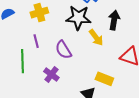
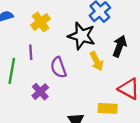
yellow cross: (39, 13) -> (41, 22), turned -30
yellow rectangle: (104, 79) -> (108, 108), moved, turned -30

